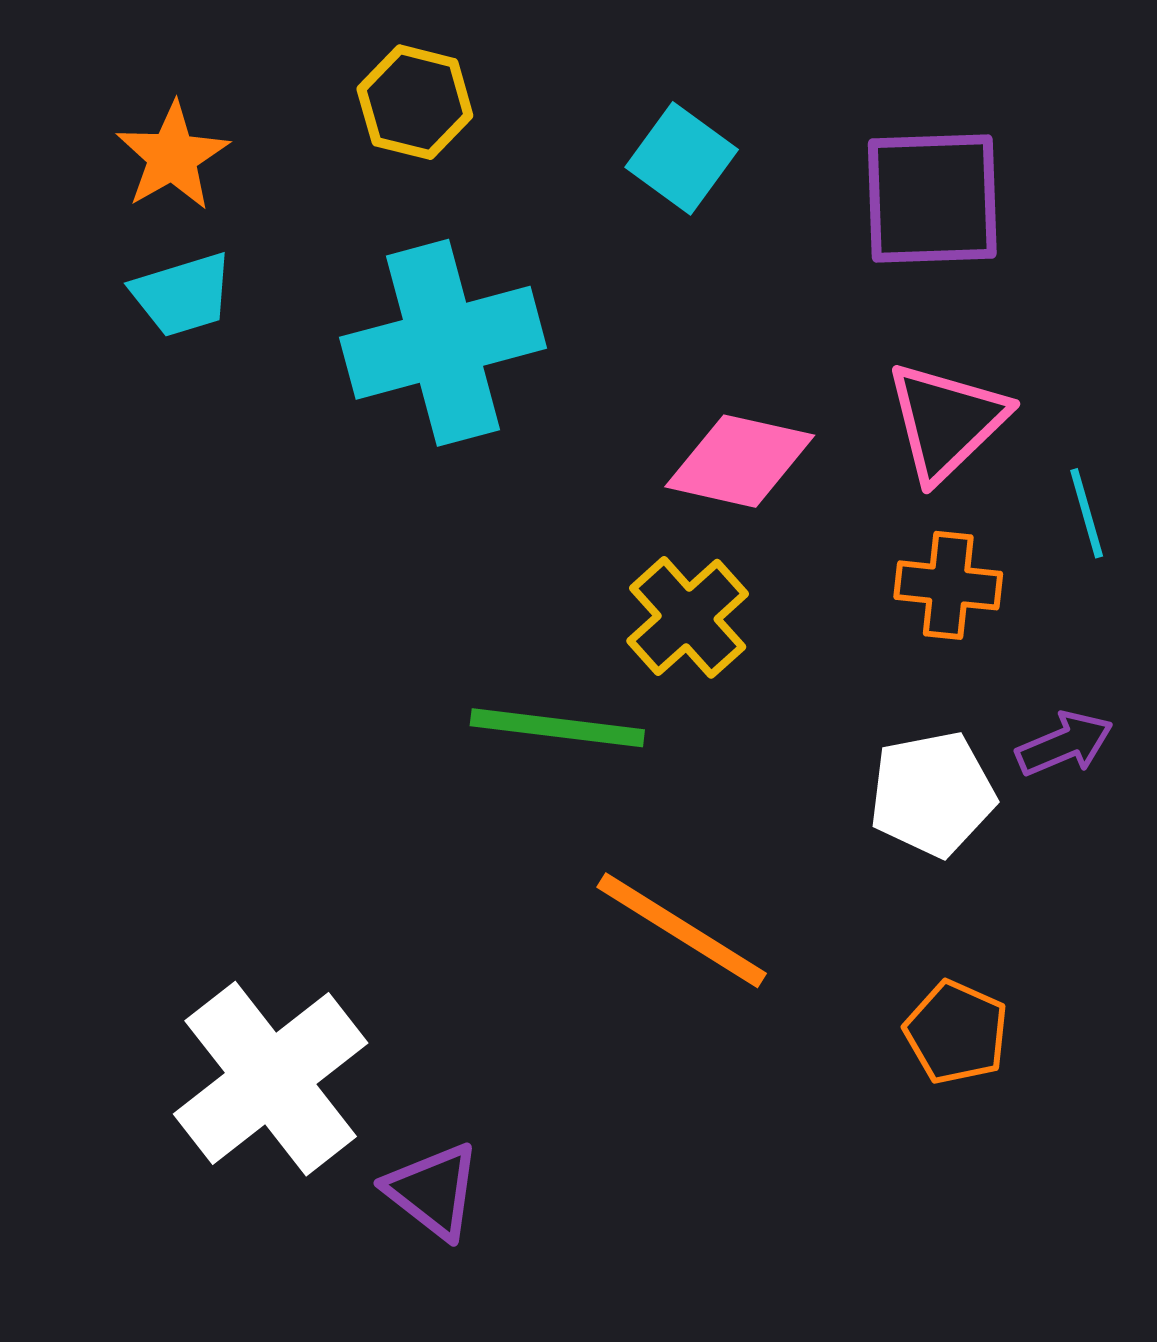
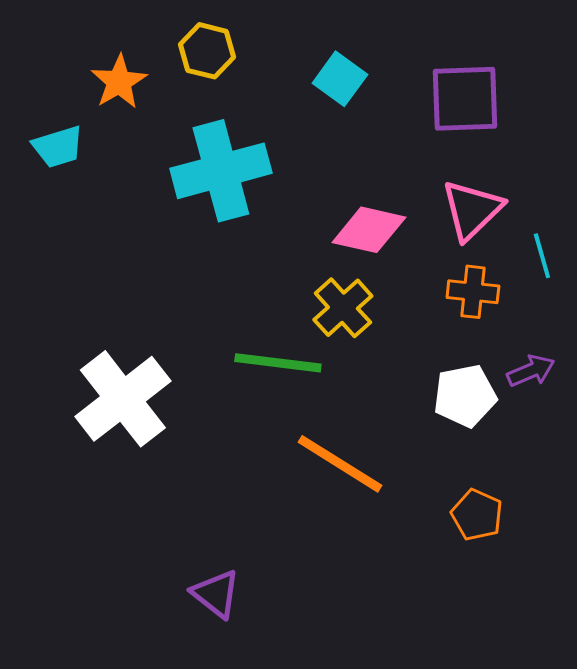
orange star: (172, 156) -> (119, 82), moved
cyan trapezoid: (182, 295) -> (58, 147), moved
white cross: (271, 1079) -> (123, 399), moved

